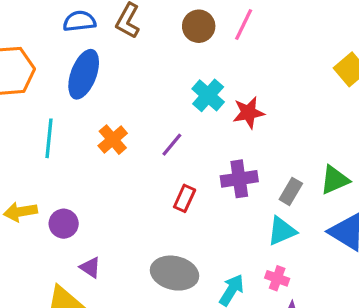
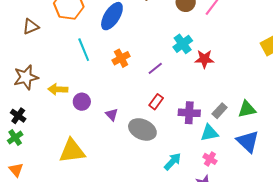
cyan line: (49, 138) -> (84, 50), turned -40
purple cross: (239, 179) -> (189, 113), moved
purple triangle: (90, 267) -> (112, 115), moved
gray ellipse: (175, 273) -> (142, 129), moved
pink cross: (277, 278) -> (210, 159), moved

